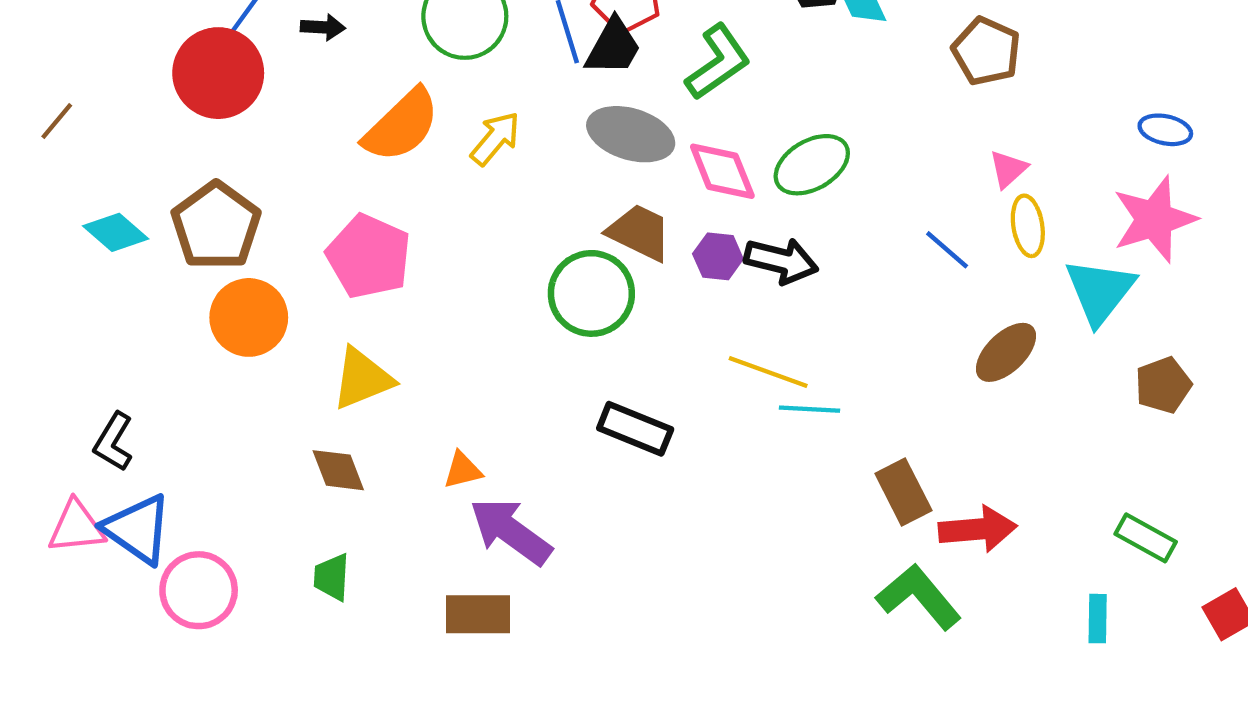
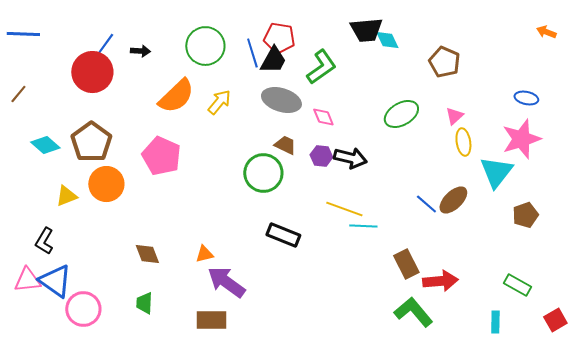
green ellipse: (812, 165) -> (401, 114), moved
pink diamond: (722, 171) -> (323, 117), size x0.7
brown trapezoid: (639, 232) -> (285, 145), size x0.7
blue line: (947, 250) -> (426, 204), moved
yellow triangle: (362, 379) -> (66, 196), moved, size x0.7

